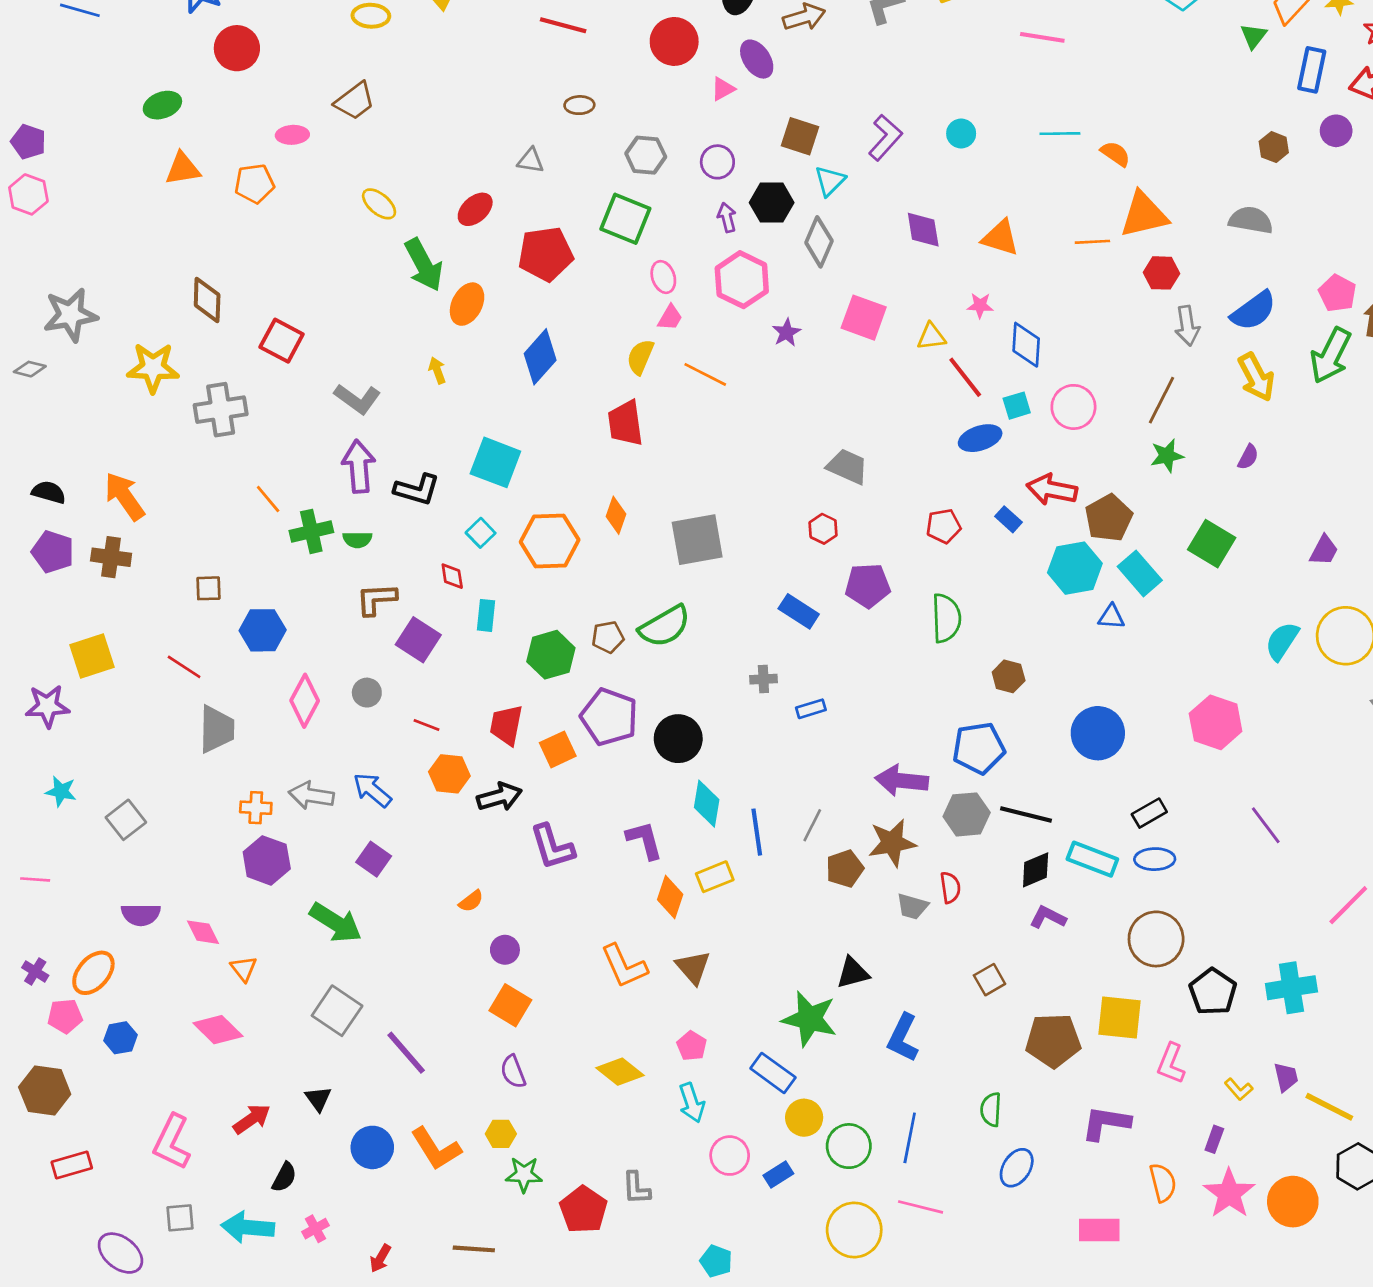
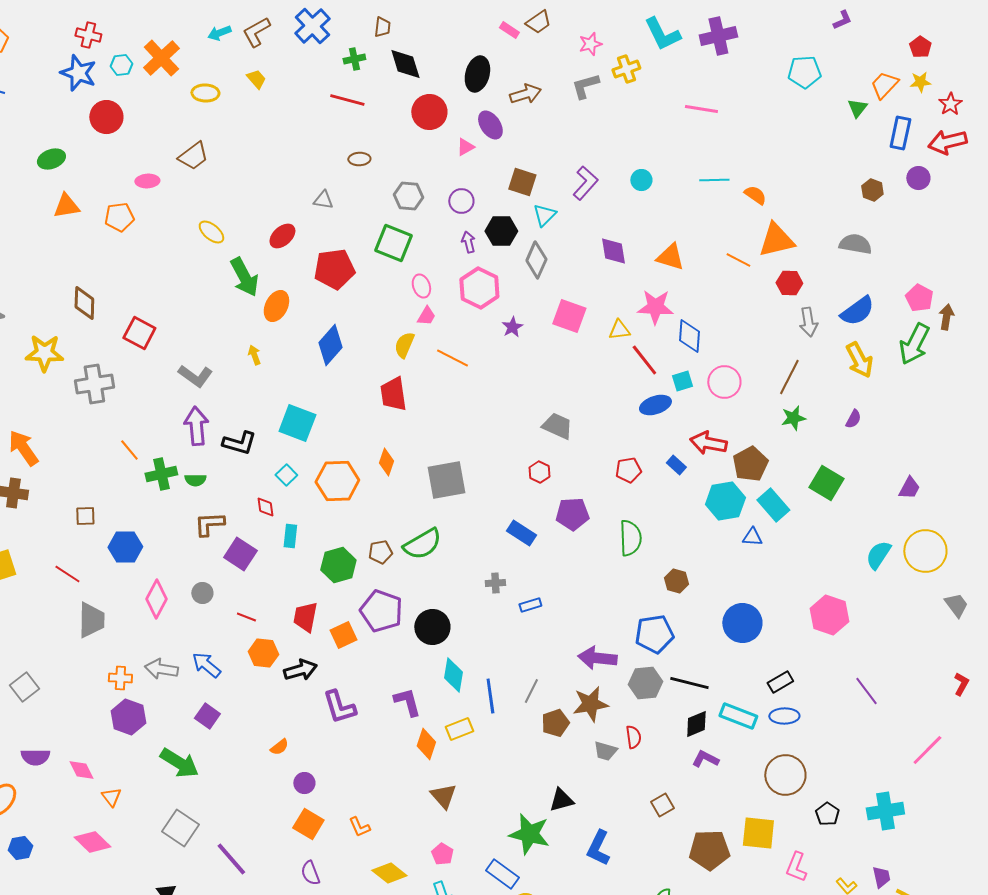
orange line: (1092, 242) -> (738, 260), turned 30
pink star: (980, 305) -> (655, 307), size x1.8
orange L-shape: (624, 966) -> (359, 827), moved, size x0.6
black pentagon: (1213, 992) -> (827, 814), size x0.7

